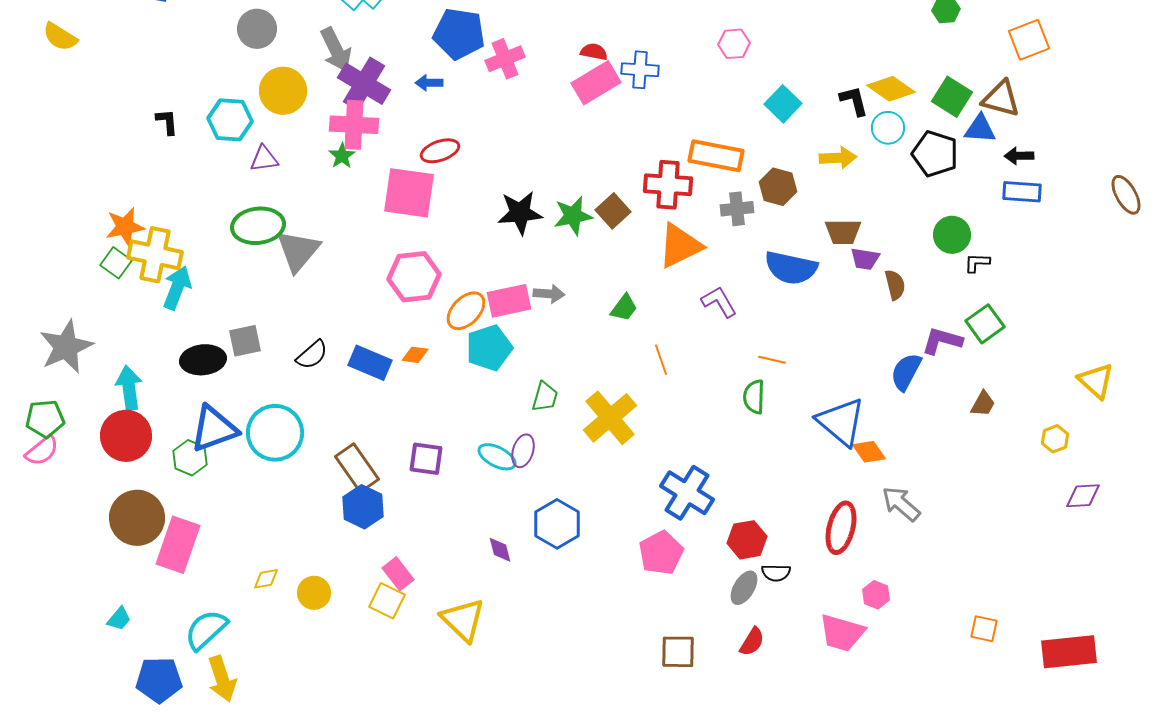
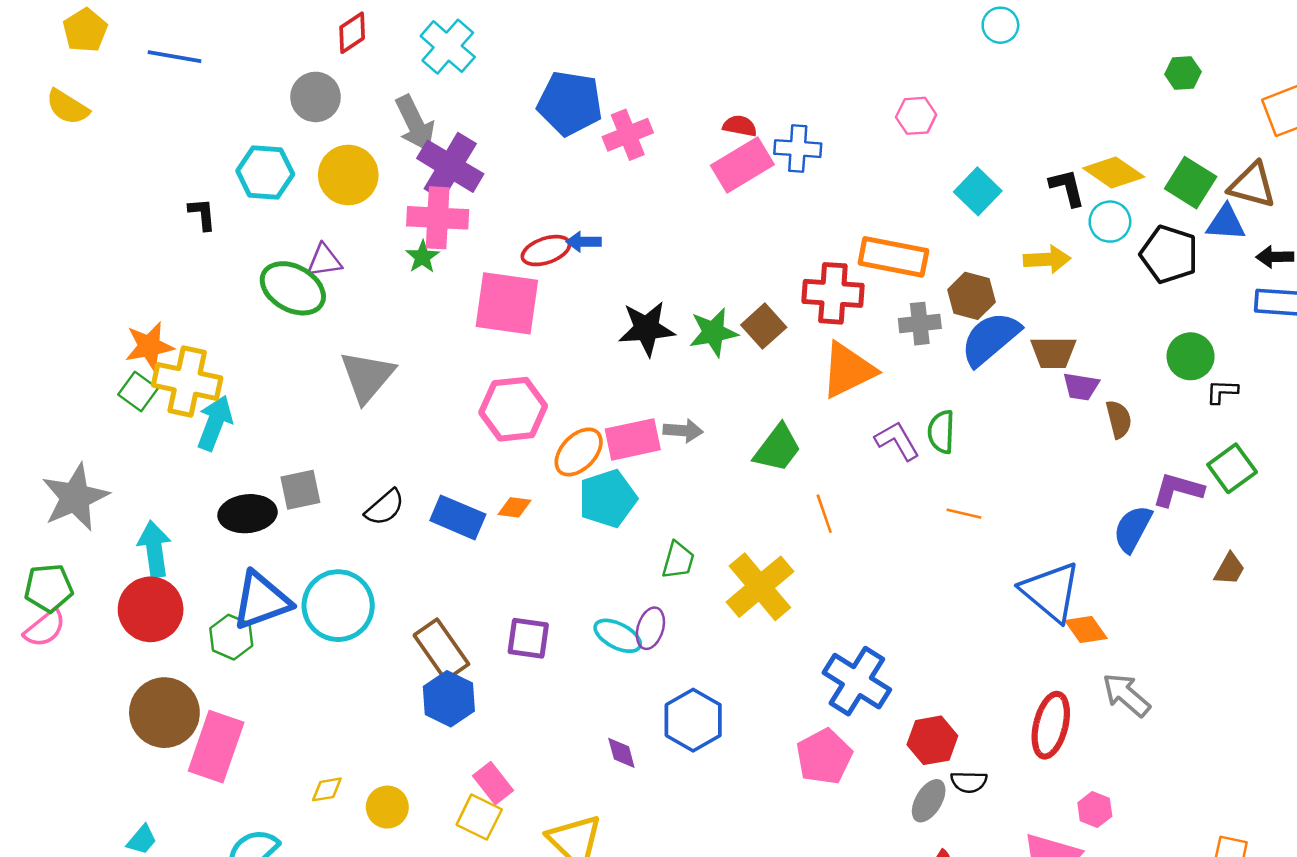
blue arrow: (429, 83) -> (584, 242), moved
cyan hexagon: (230, 120) -> (265, 172), moved
green ellipse: (258, 226) -> (293, 288), moved, turned 36
blue semicircle: (791, 268) -> (990, 339), moved, turned 128
green trapezoid: (624, 308) -> (778, 448), size x1.4
green semicircle: (754, 397) -> (941, 432), moved

